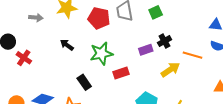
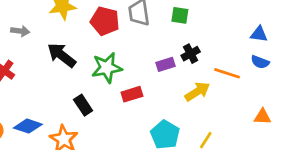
green square: (156, 12) -> (180, 15), turned 32
gray arrow: (36, 18) -> (20, 31), moved
black arrow: (67, 45) -> (62, 55), size x1.6

